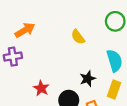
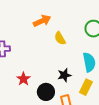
orange arrow: (25, 30) -> (42, 21), moved

